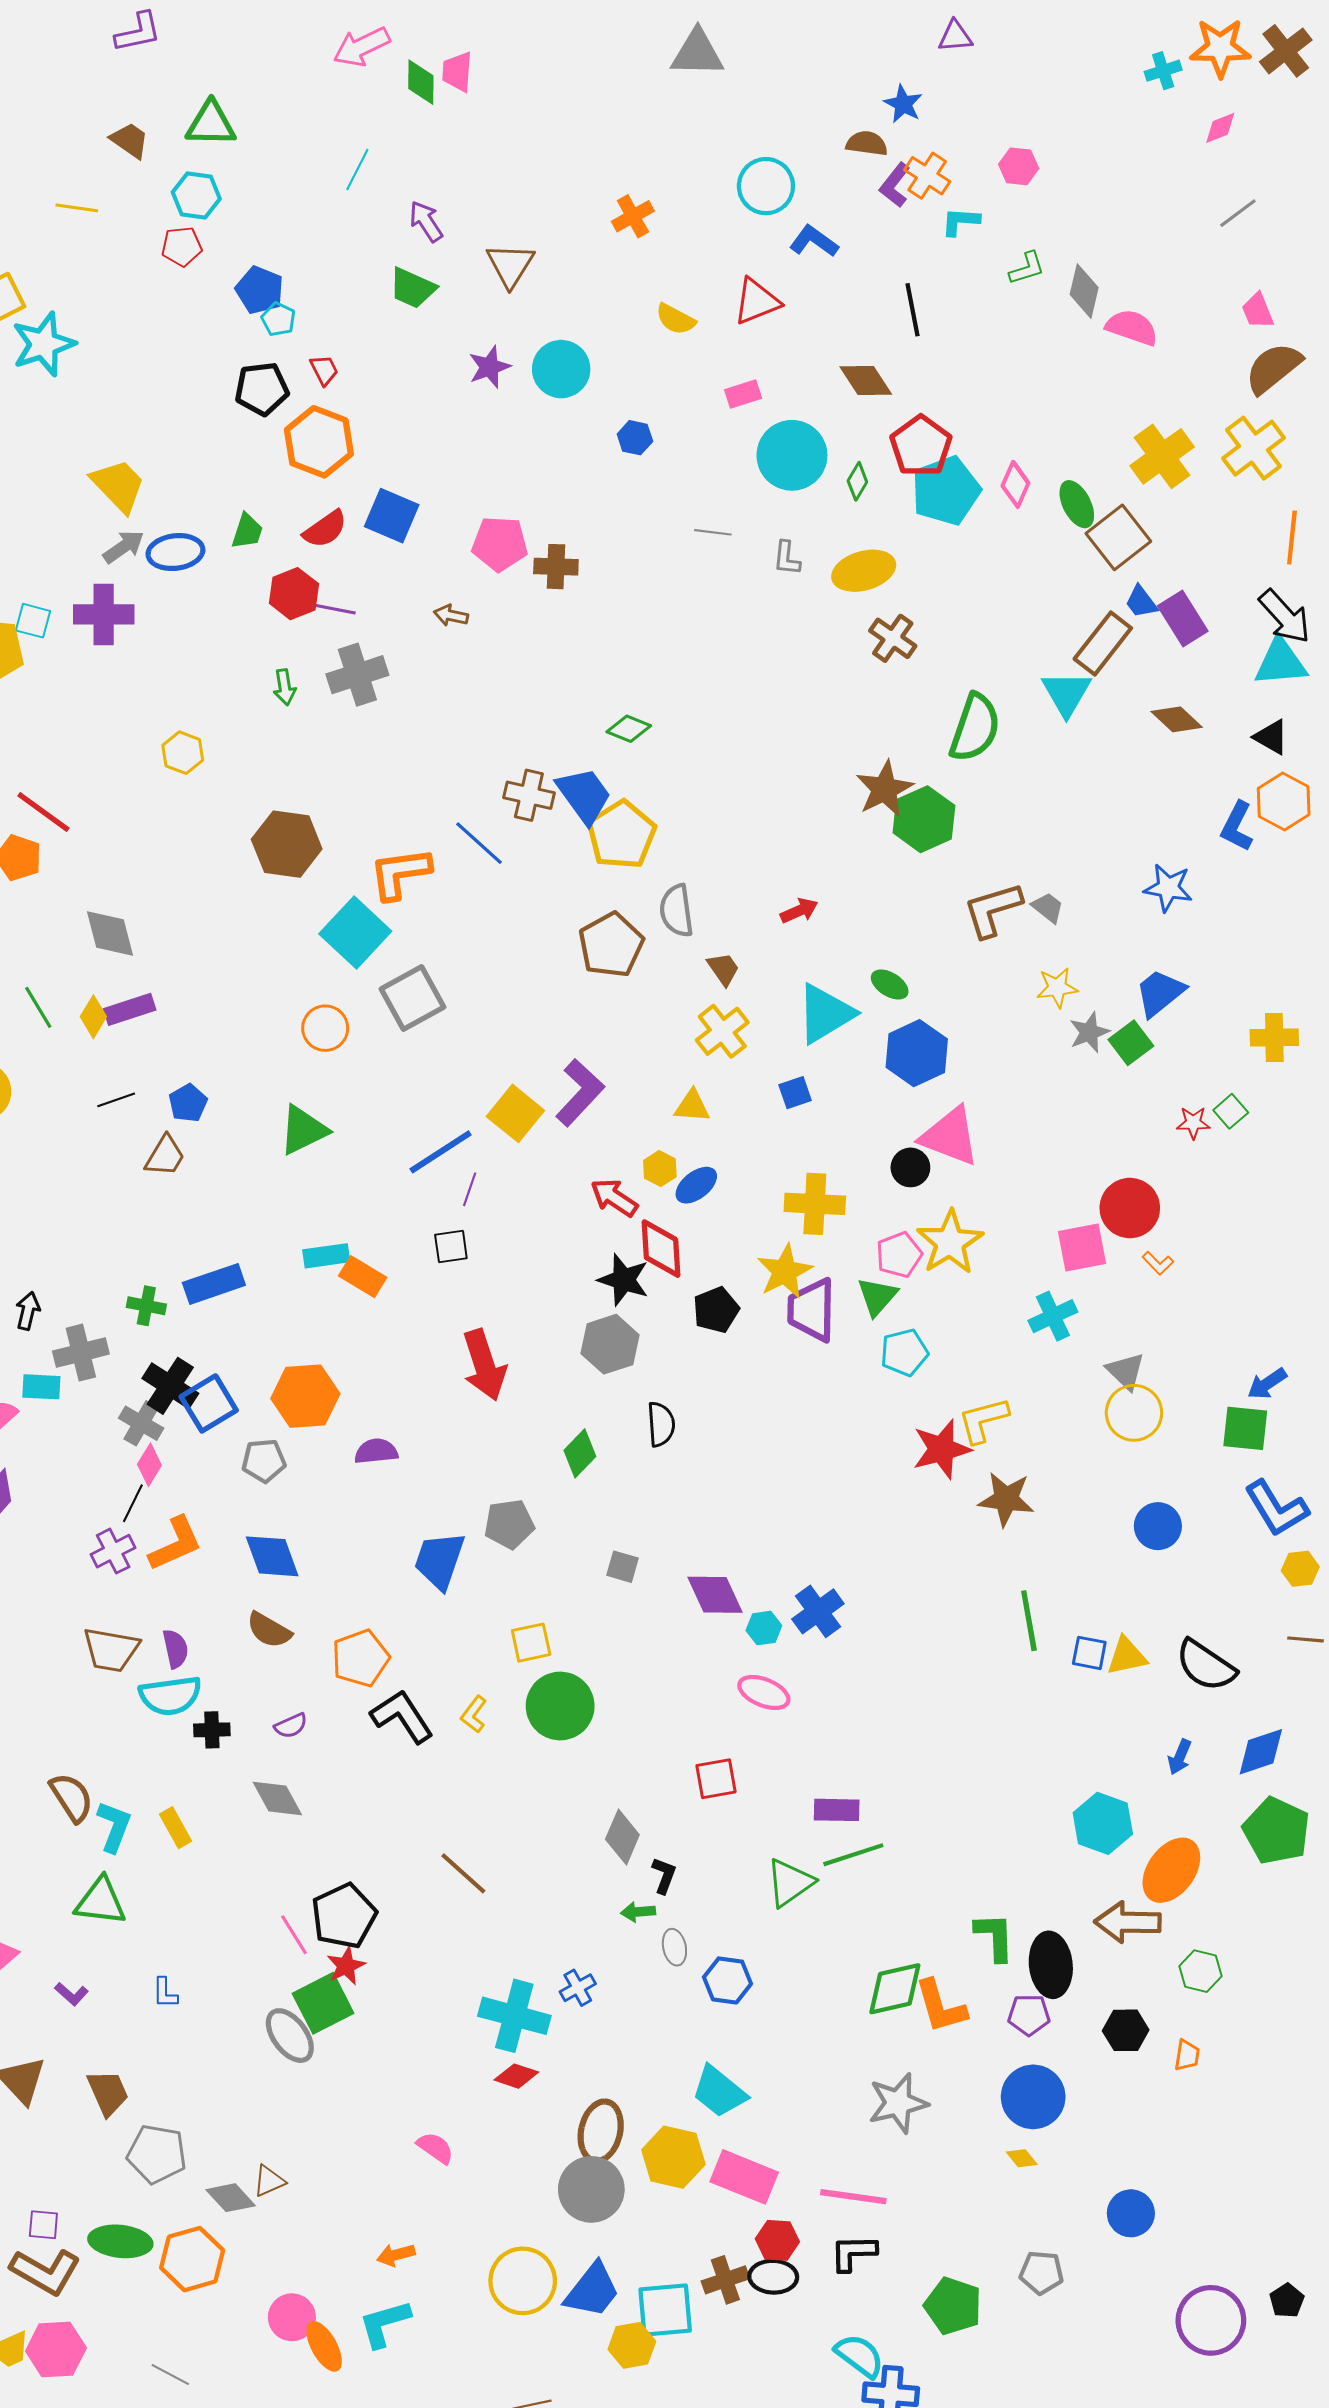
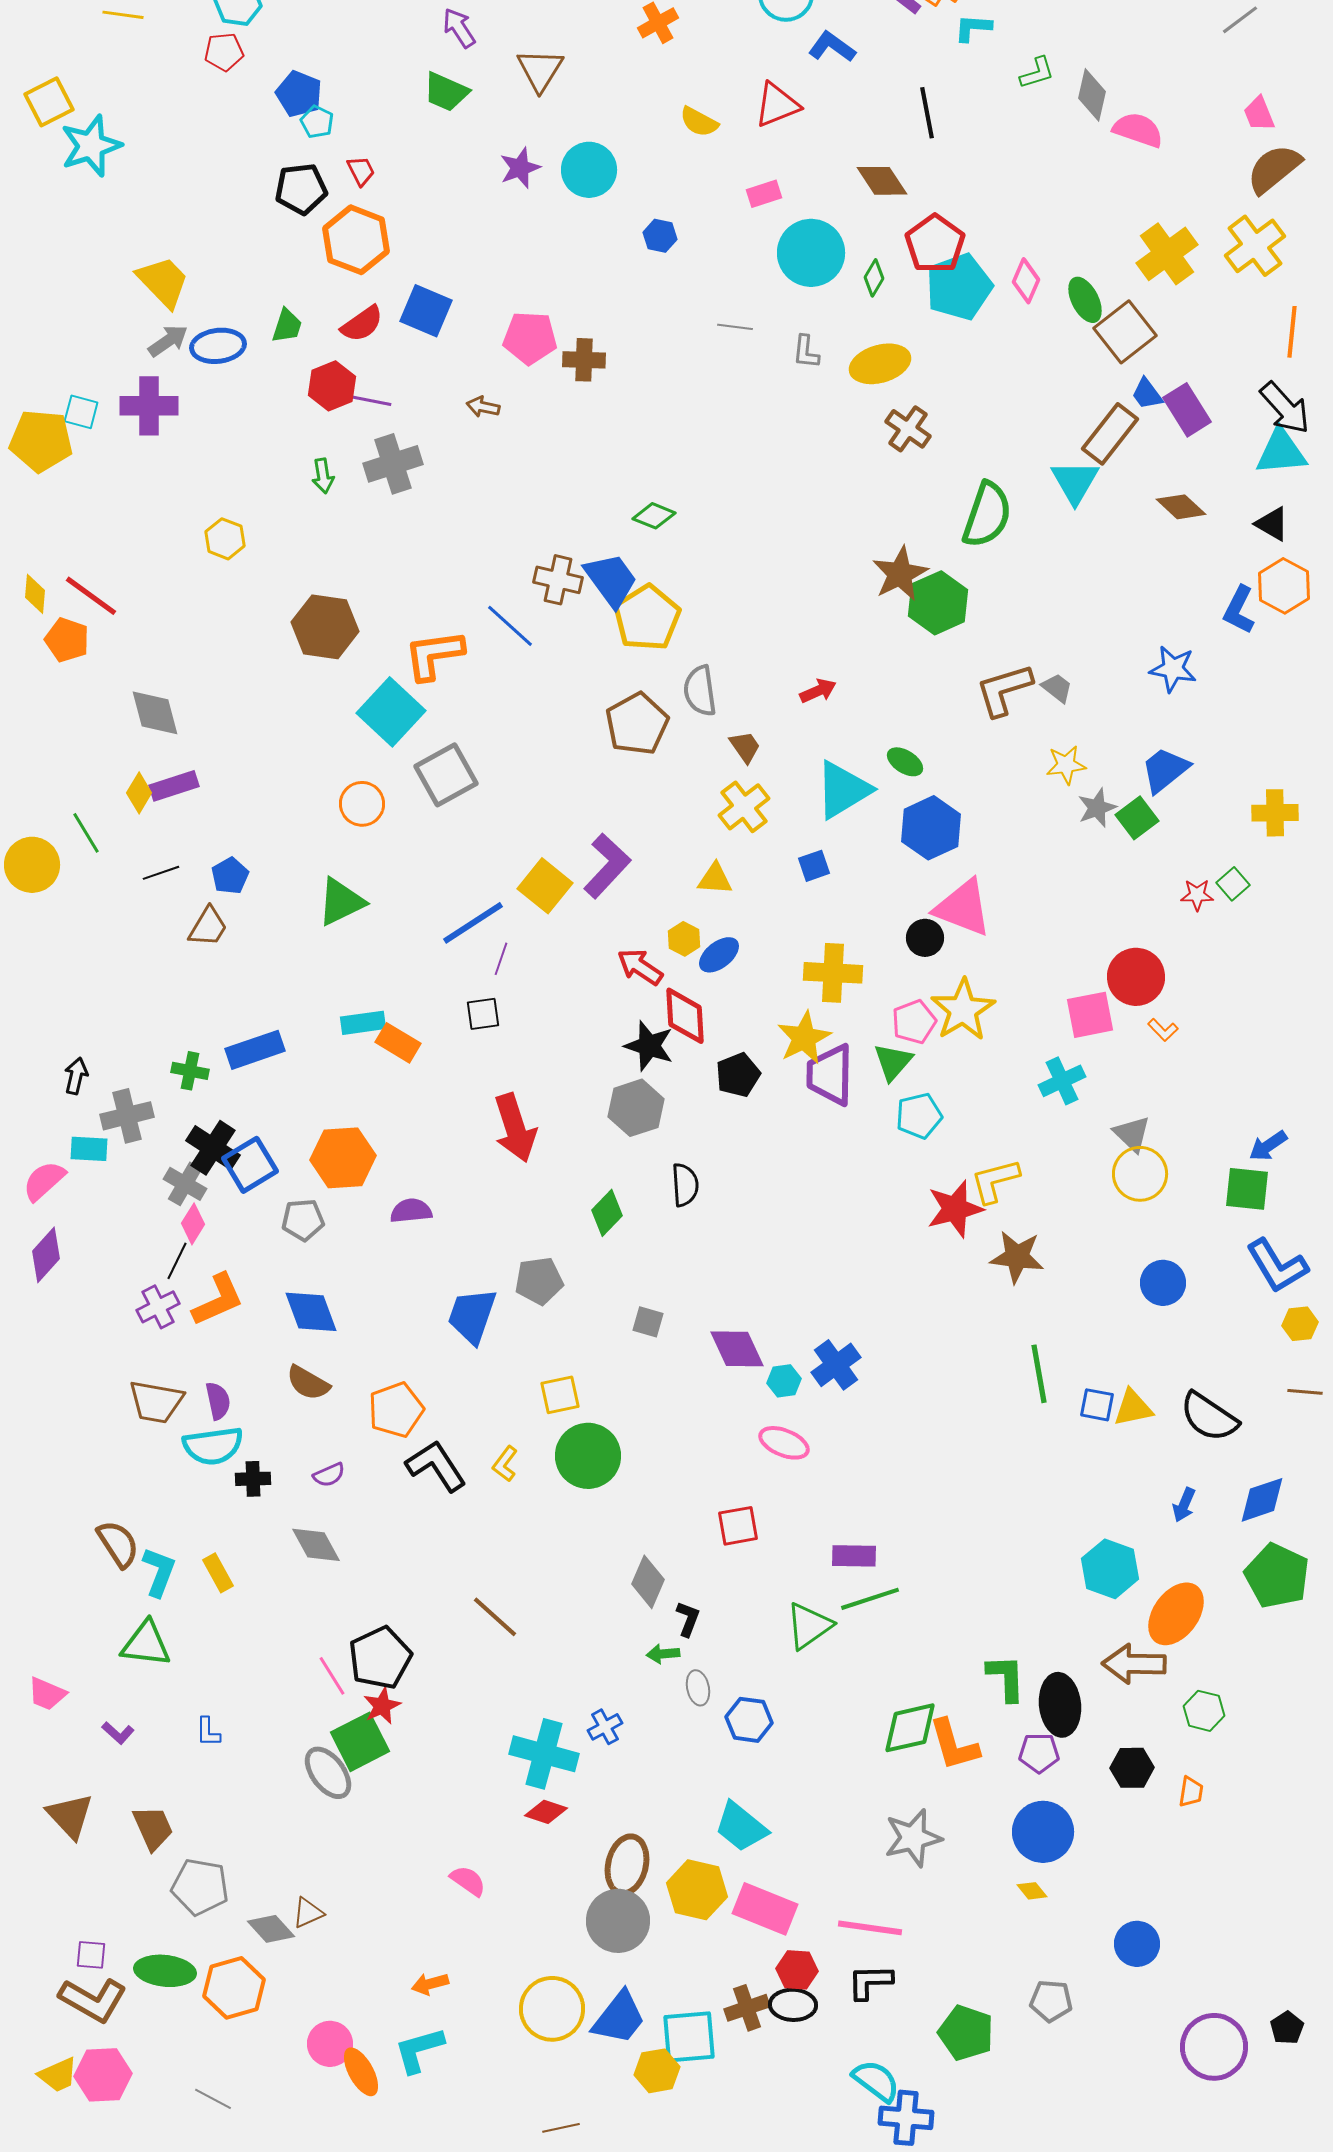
green line: (38, 1007) -> (86, 833), moved

